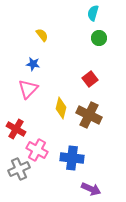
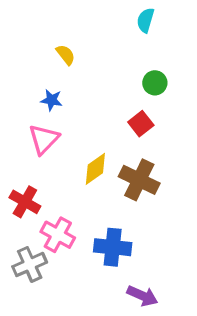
green circle: (99, 38) -> (155, 83), moved
yellow diamond: (61, 108) -> (95, 169), turned 40

